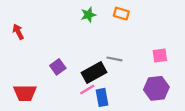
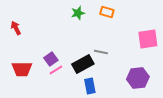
pink square: (160, 56) -> (148, 39), moved, size x1.5
pink line: (87, 89) -> (56, 70), moved
red trapezoid: (25, 93) -> (22, 69), moved

